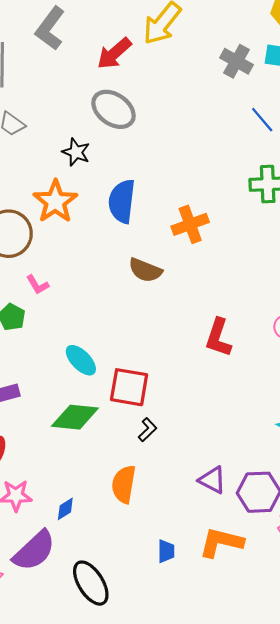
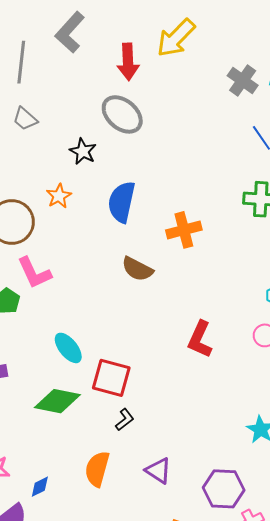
red arrow: (114, 53) -> (128, 62), turned -57
orange star: (55, 202) -> (59, 196), size x0.6
pink L-shape: (37, 285) -> (34, 273), size x1.6
purple triangle: (212, 480) -> (158, 471), moved

